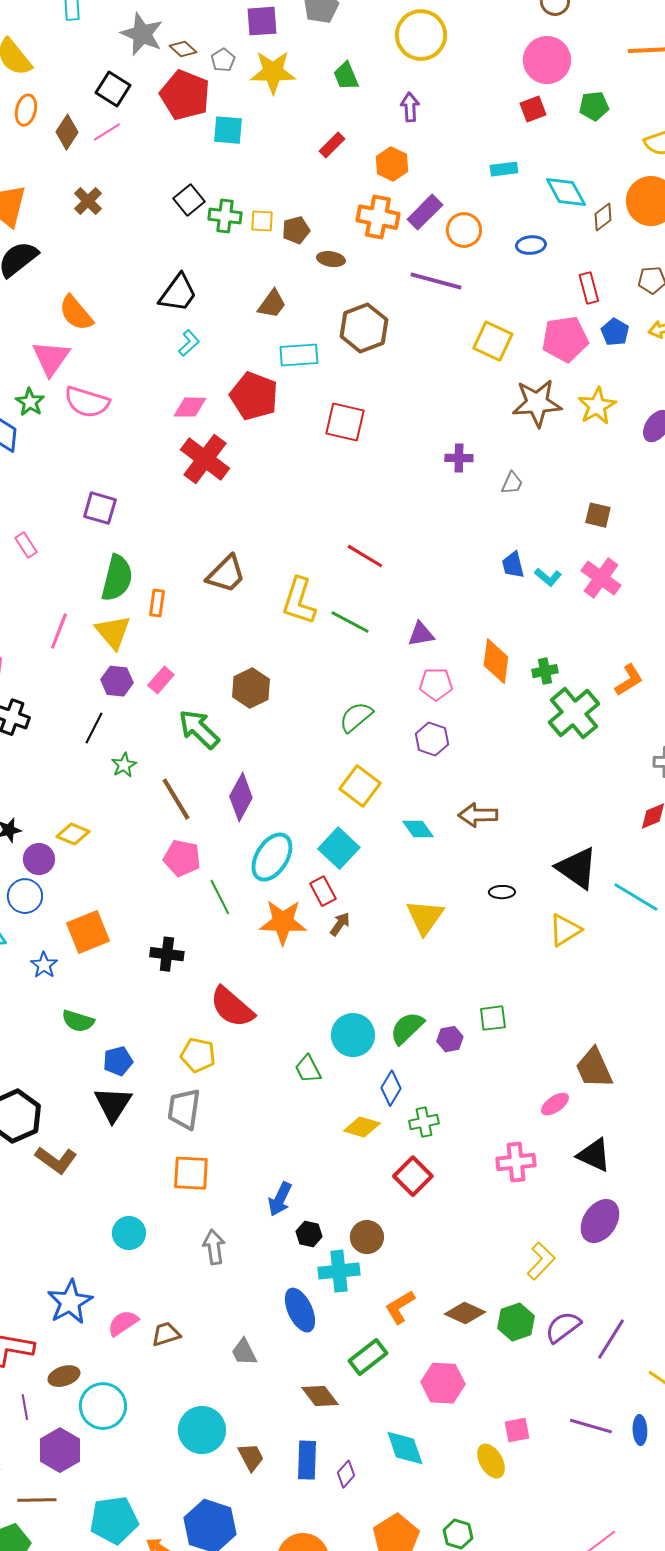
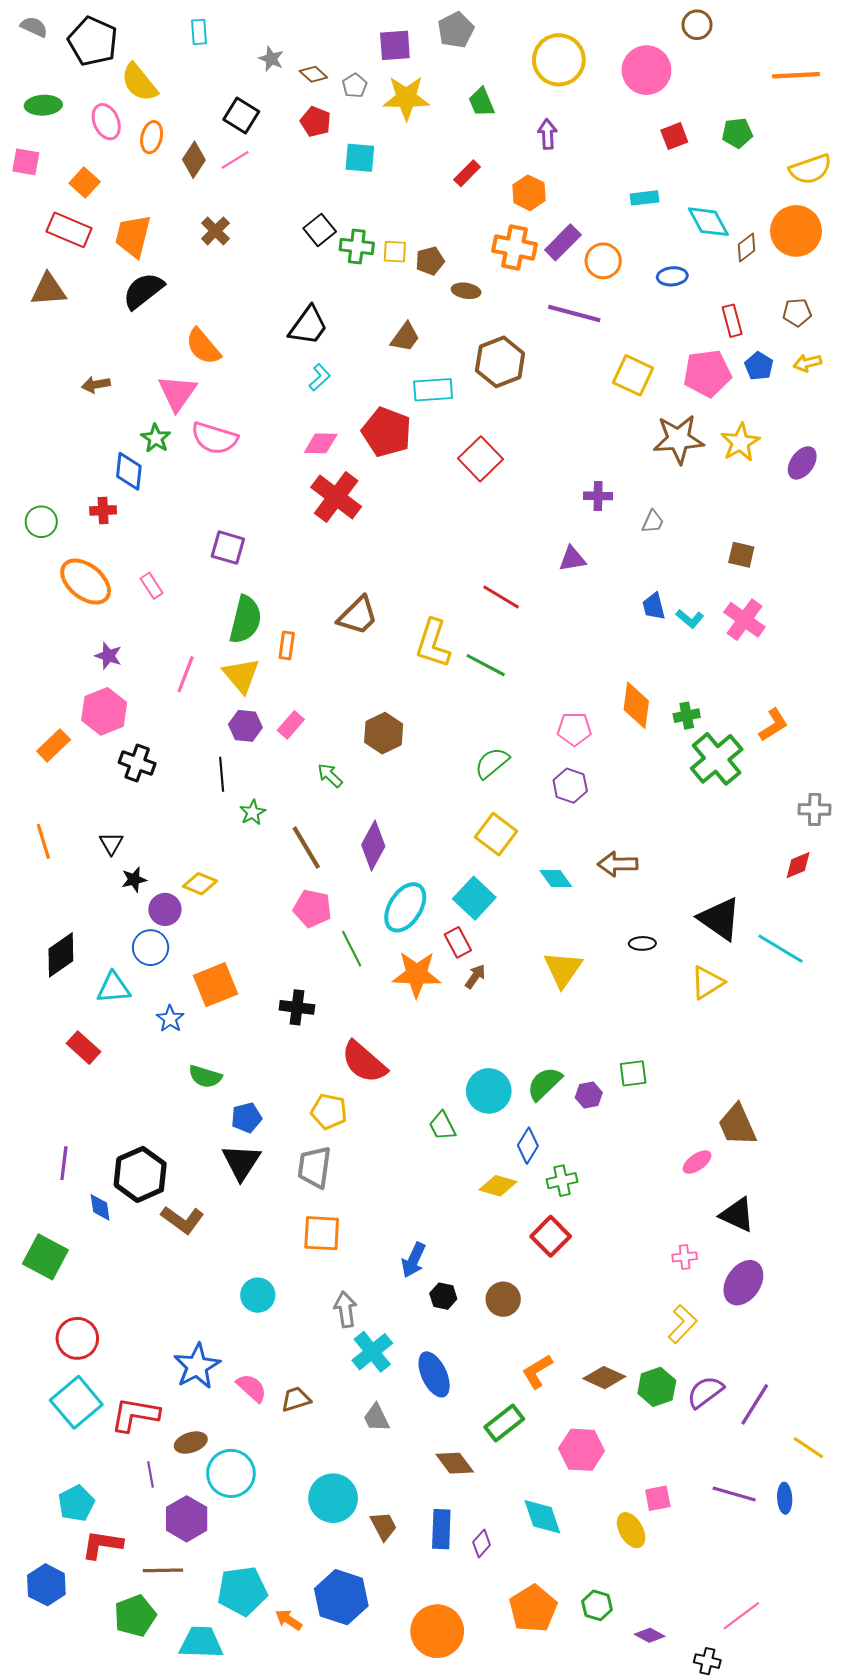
gray star: (142, 34) -> (271, 59), size x0.6
pink circle: (547, 60) -> (646, 70), moved
red pentagon: (185, 95) -> (316, 122), size x0.6
red square: (345, 422) -> (480, 459), turned 33
purple triangle: (421, 634) -> (572, 559), moved
black line: (94, 728) -> (222, 774), turned -32
green arrow: (199, 729) -> (330, 775), size x0.6
pink cross: (516, 1162) -> (685, 1257), moved, size x0.6
cyan cross: (339, 1271) -> (372, 1352), moved, turned -33
pink semicircle: (123, 1323) -> (252, 1388), turned 76

